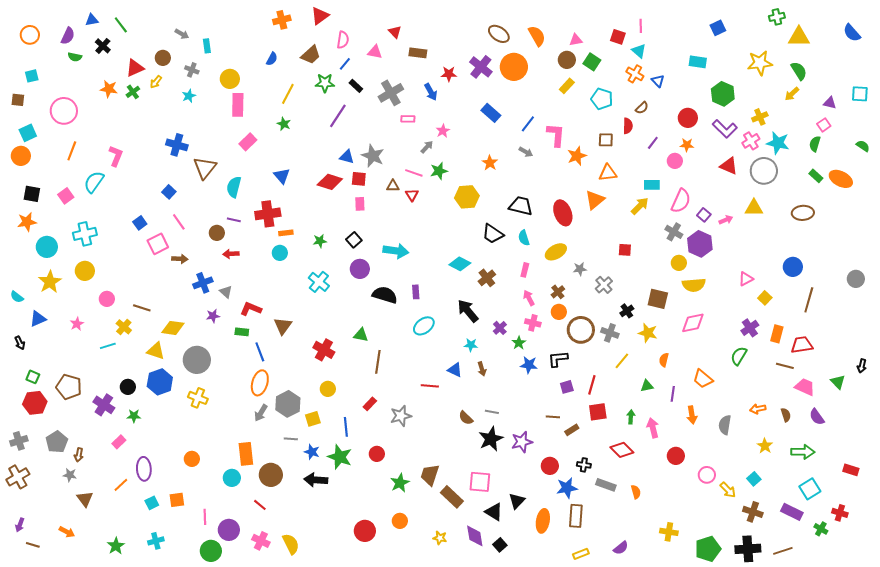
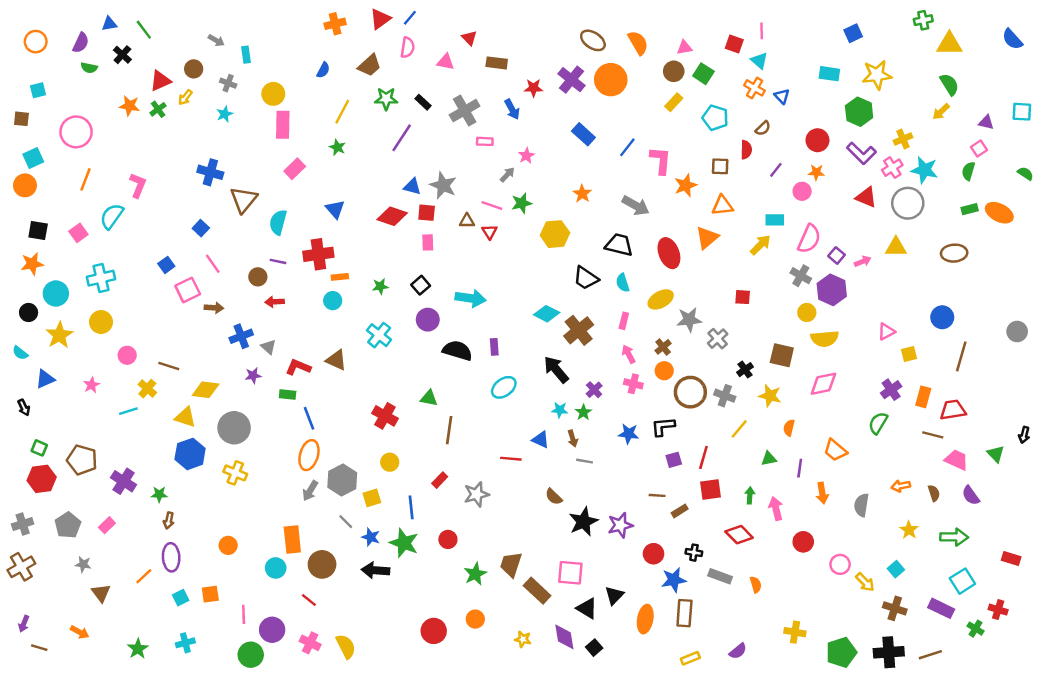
yellow star: (760, 63) -> (877, 75), moved
blue line: (345, 64) -> (410, 18), moved
gray arrow: (526, 152) -> (636, 206), moved, size x1.6
green rectangle: (816, 176) -> (970, 209), turned -56
gray star: (580, 269) -> (689, 320), size x1.5
brown cross: (487, 278) -> (579, 330), size x1.4
yellow square: (765, 298) -> (909, 354), turned 32
brown triangle: (283, 326) -> (336, 360), moved, turned -42
green star: (519, 343) -> (583, 412), moved
black circle: (128, 387) -> (29, 312), moved
gray line: (492, 412) -> (585, 461), moved
gray line: (291, 439) -> (346, 522), turned 40
pink rectangle: (119, 442) -> (107, 525), moved
brown arrow: (79, 455) -> (169, 520), moved

